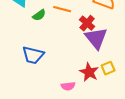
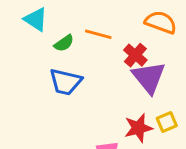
blue trapezoid: (33, 55) -> (65, 82), moved
red star: (89, 72) -> (138, 128), turned 30

